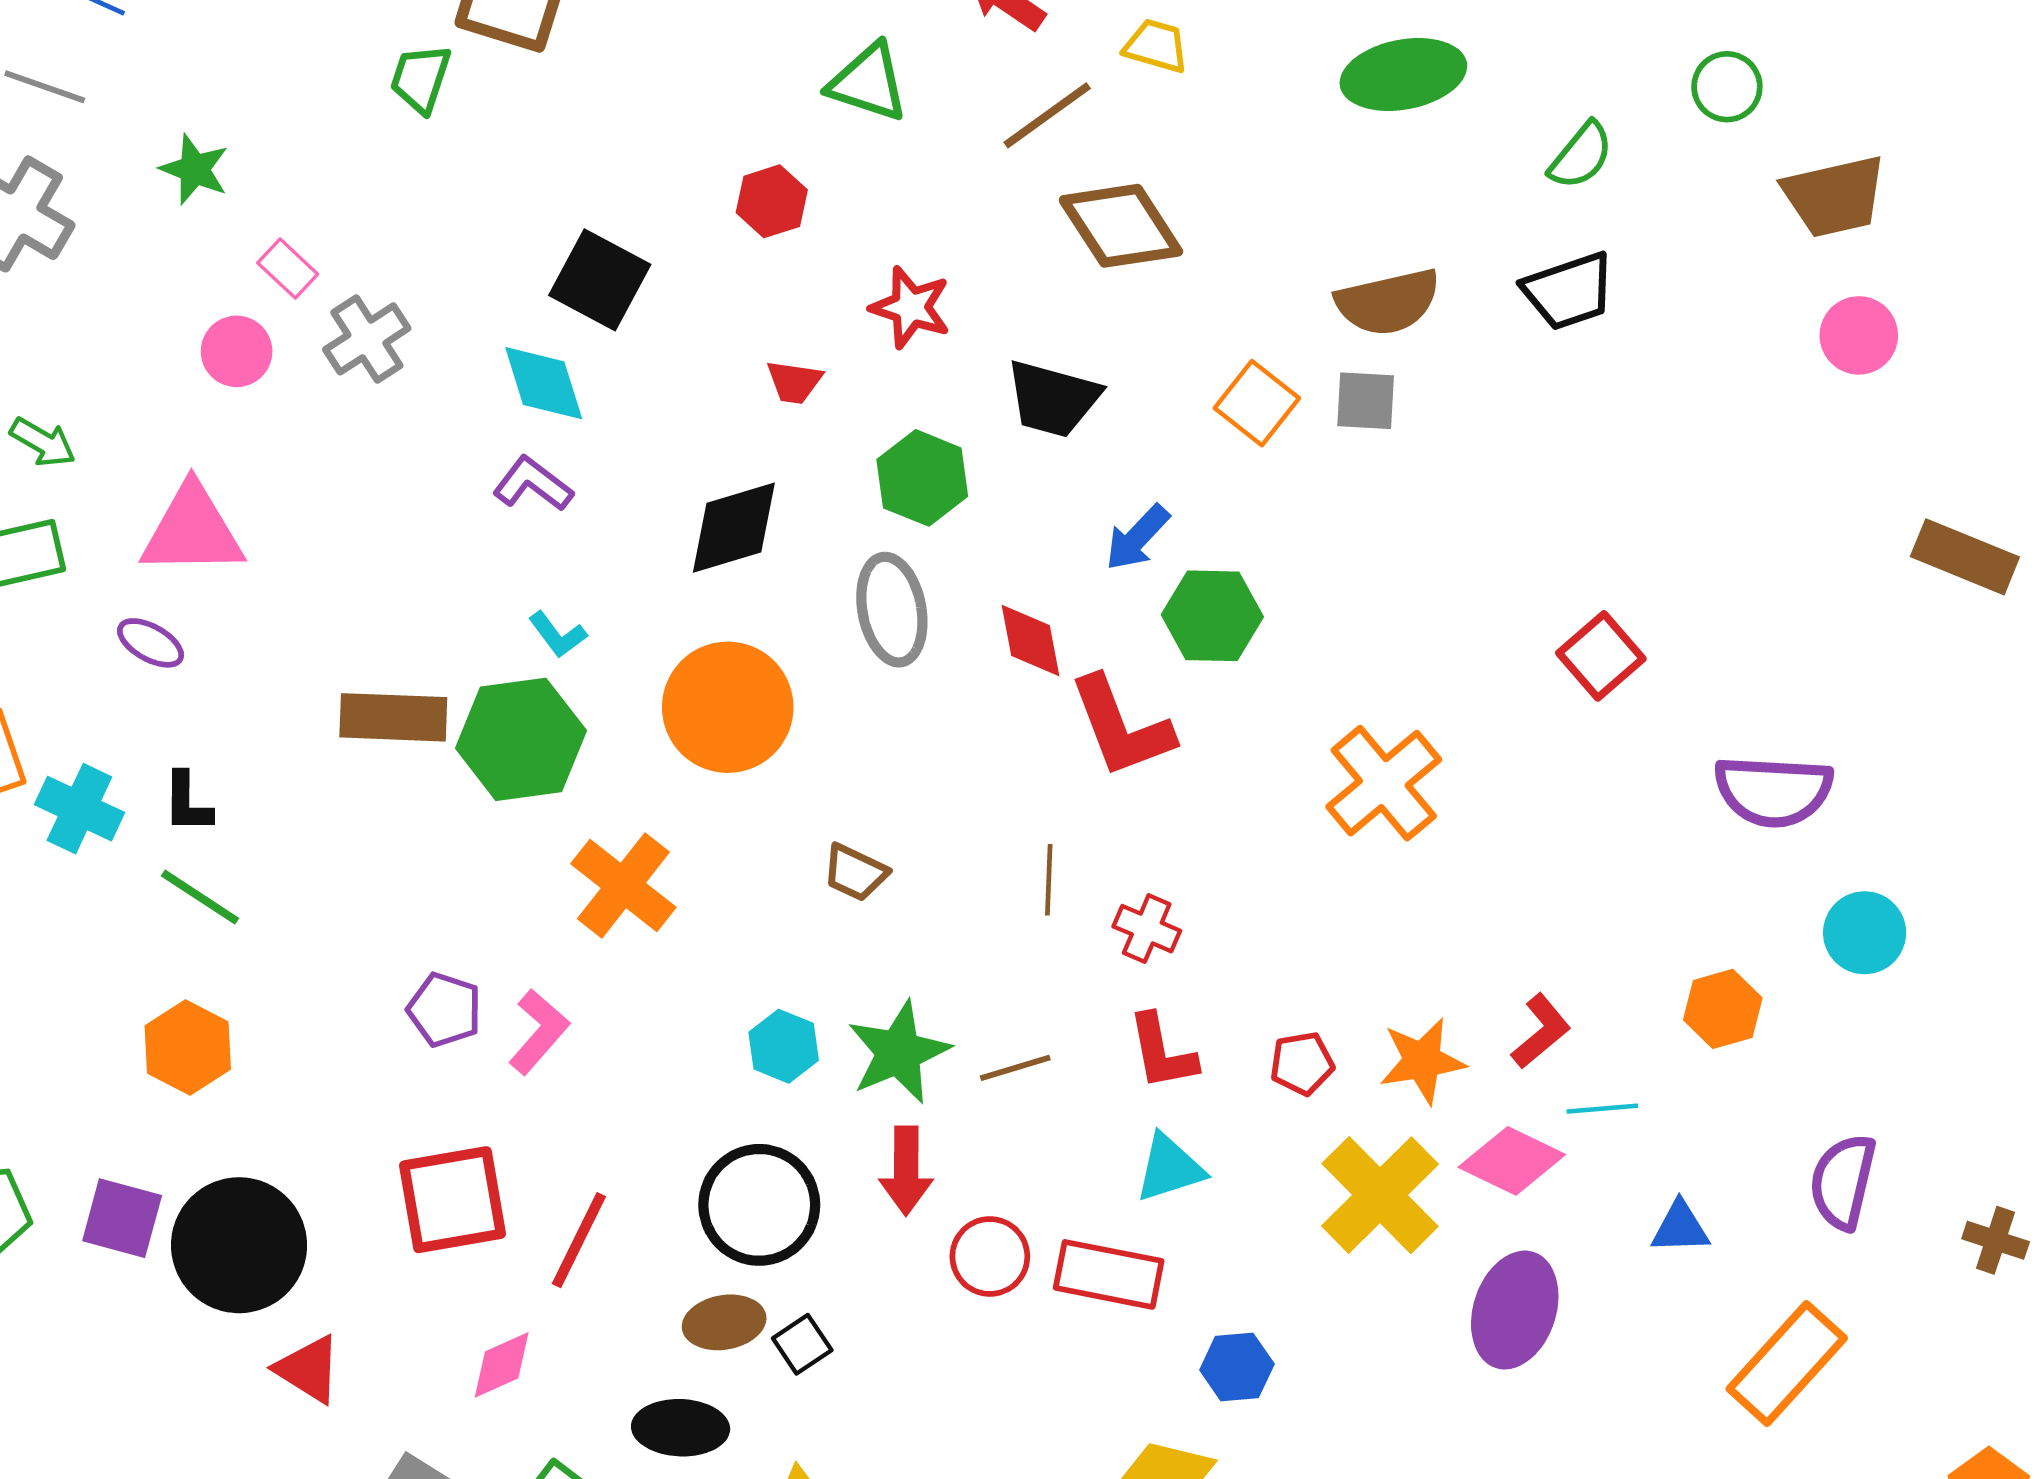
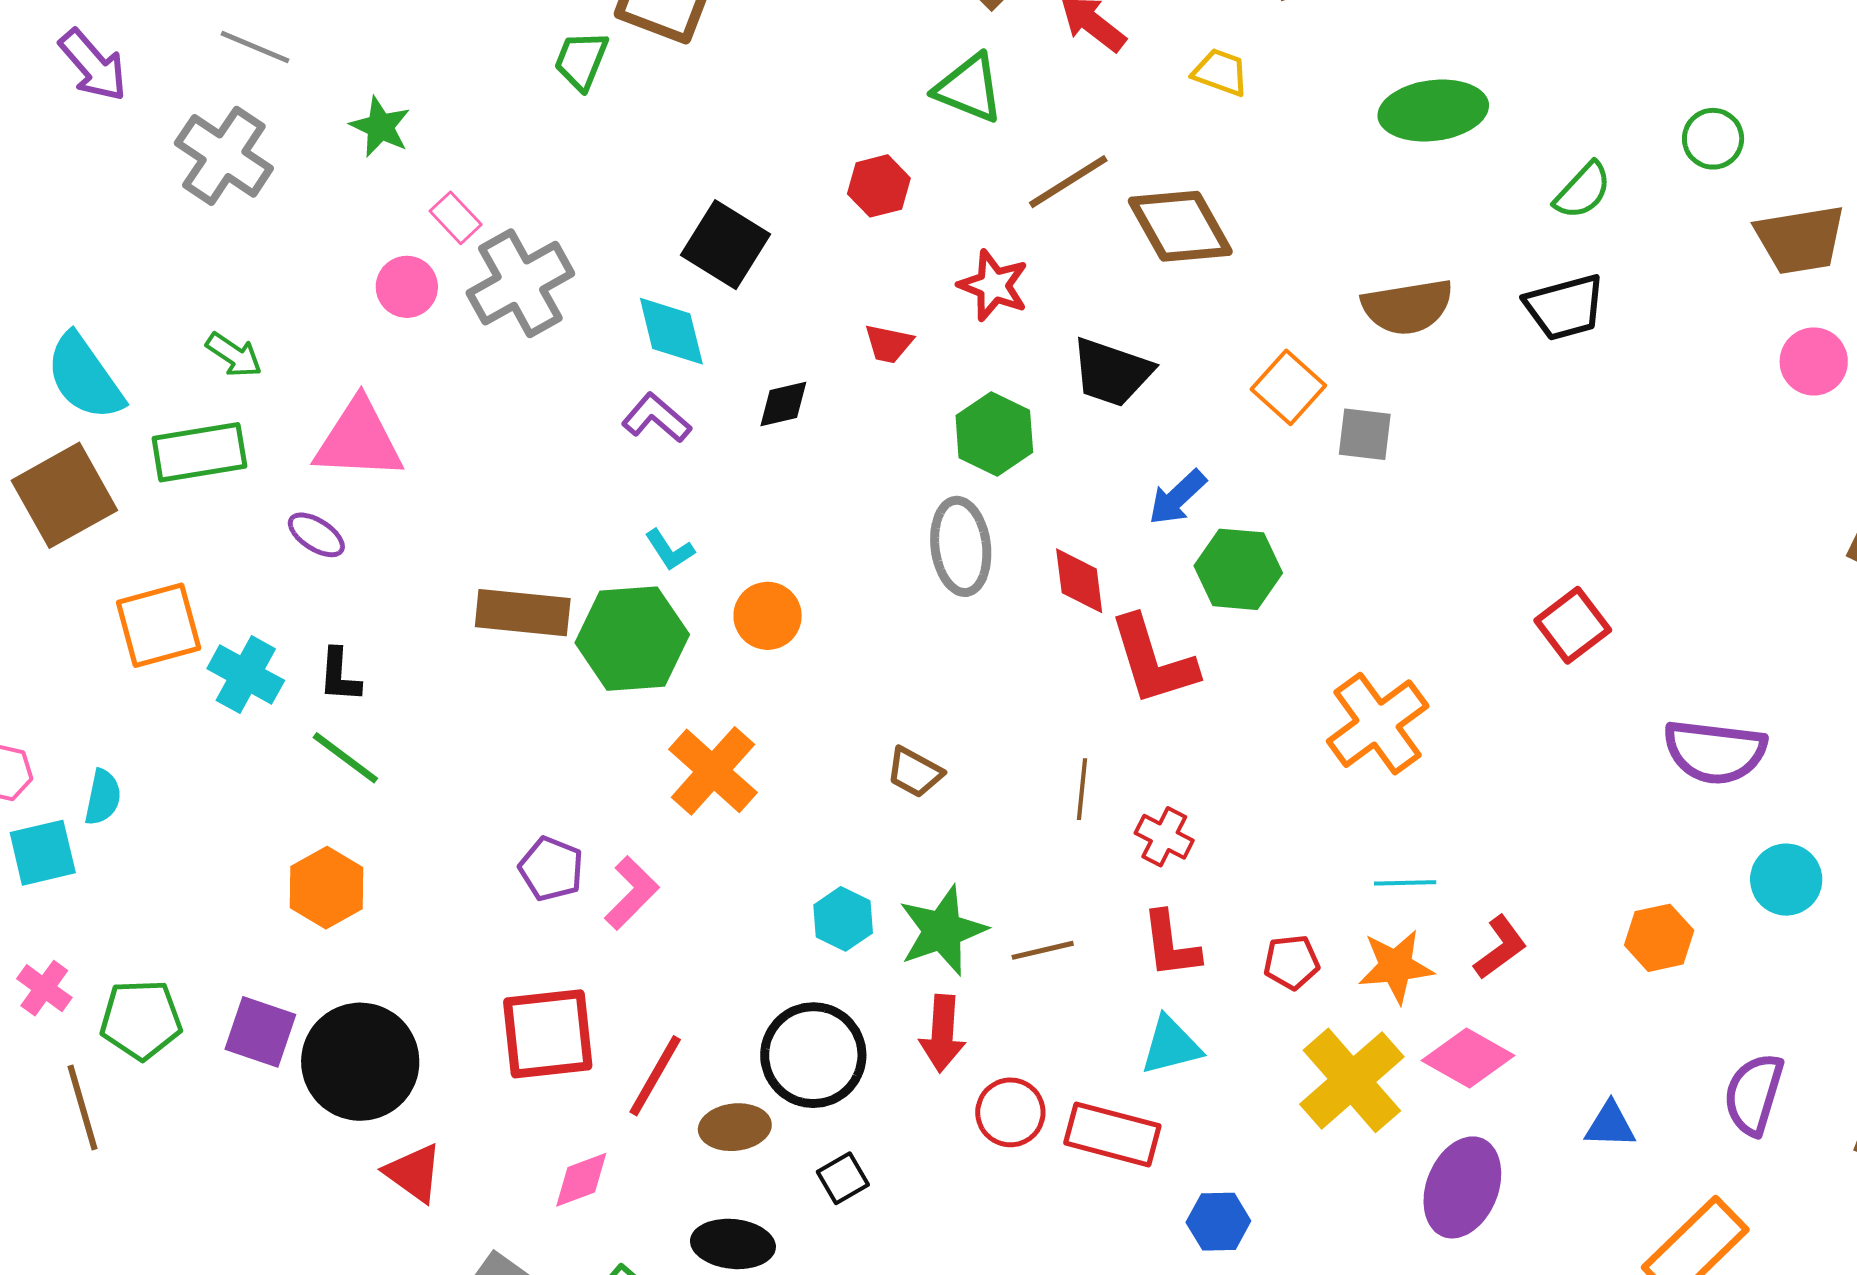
brown line: (1047, 115) -> (1068, 182), moved
gray cross: (367, 339) -> (520, 283), size x1.4
gray square: (1366, 401) -> (1365, 434), moved
black diamond: (734, 528) -> (783, 404), moved, size x0.6
orange circle: (728, 707) -> (768, 616), moved, size x0.6
cyan line: (1602, 1109) -> (1405, 883), moved
brown ellipse: (724, 1322) -> (735, 1127), moved

